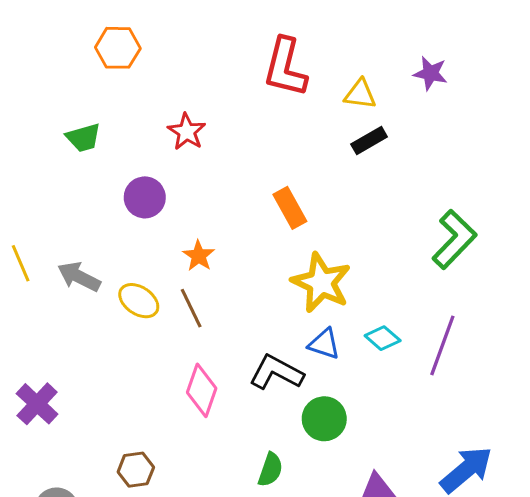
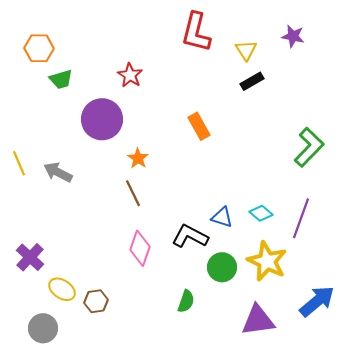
orange hexagon: (118, 48) -> (39, 48), moved
yellow triangle: (360, 94) -> (246, 50), turned 50
purple circle: (145, 197) -> (102, 119), size x1.5
yellow star: (321, 283) -> (267, 261), moved
yellow ellipse: (139, 301) -> (62, 289), moved

